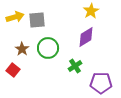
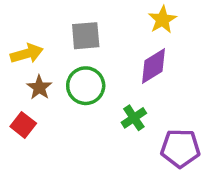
yellow arrow: (15, 17) -> (27, 54), moved
gray square: (37, 20) -> (86, 36), moved

